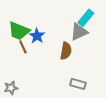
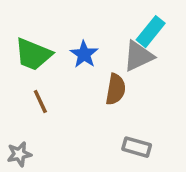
blue star: (37, 36) -> (84, 54), moved
brown line: (23, 47) -> (40, 102), moved

